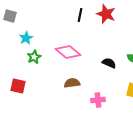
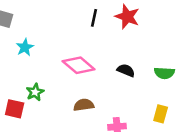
green star: (34, 57) -> (35, 92), moved
black semicircle: (109, 63) -> (126, 70), moved

